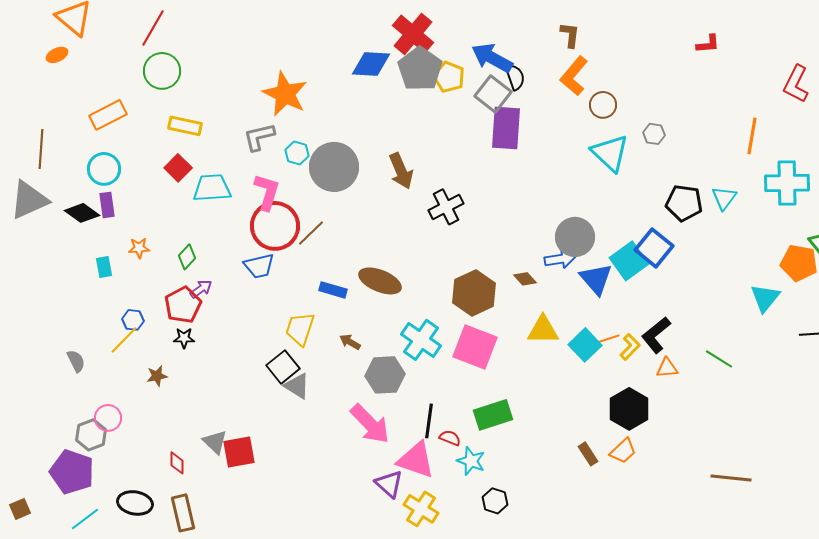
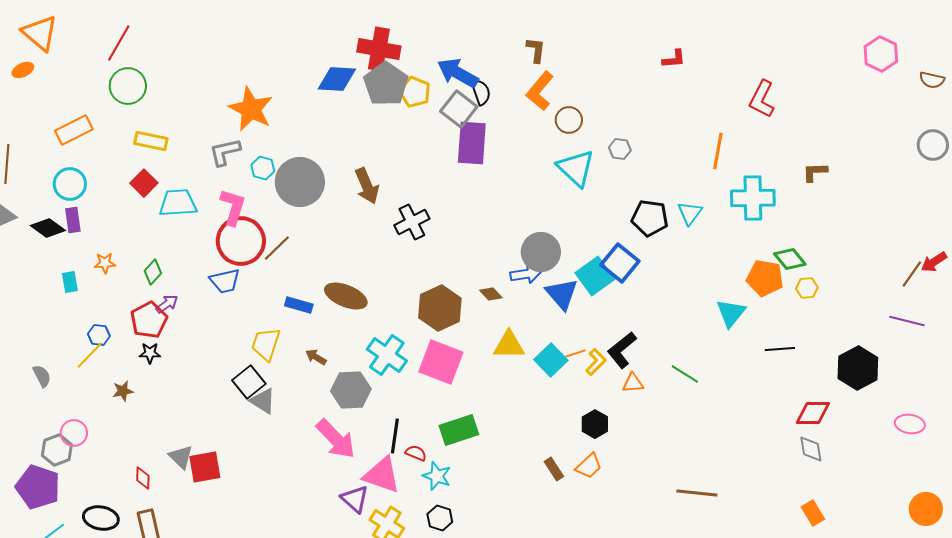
red cross: (413, 34) -> (379, 49), turned -30
black hexagon: (629, 409) -> (595, 424), size x0.7
black hexagon: (495, 501) -> (440, 518), moved

